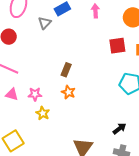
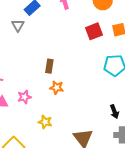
yellow star: (43, 113) -> (45, 122), moved
black arrow: (119, 129) -> (114, 112), turned 120

